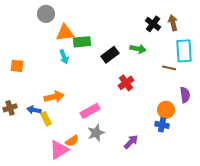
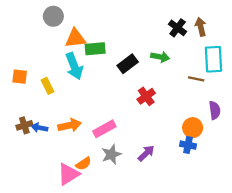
cyan arrow: (64, 57) -> (74, 66), size x1.6
orange arrow: (54, 97) -> (70, 125), moved
brown cross: (10, 108) -> (24, 125), moved
yellow rectangle: (46, 119) -> (48, 86), moved
purple arrow: (131, 142) -> (146, 153), moved

